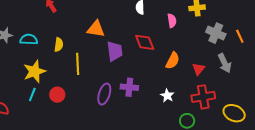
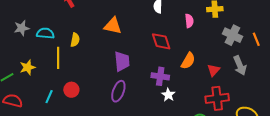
purple trapezoid: (115, 51) -> (122, 61), moved
yellow line: (78, 64) -> (58, 58), moved
yellow star: (34, 71) -> (28, 67), moved, size x0.7
purple cross: (129, 87) -> (160, 76), moved
cyan line: (32, 94) -> (49, 97), moved
white star: (167, 96) -> (168, 95), moved

